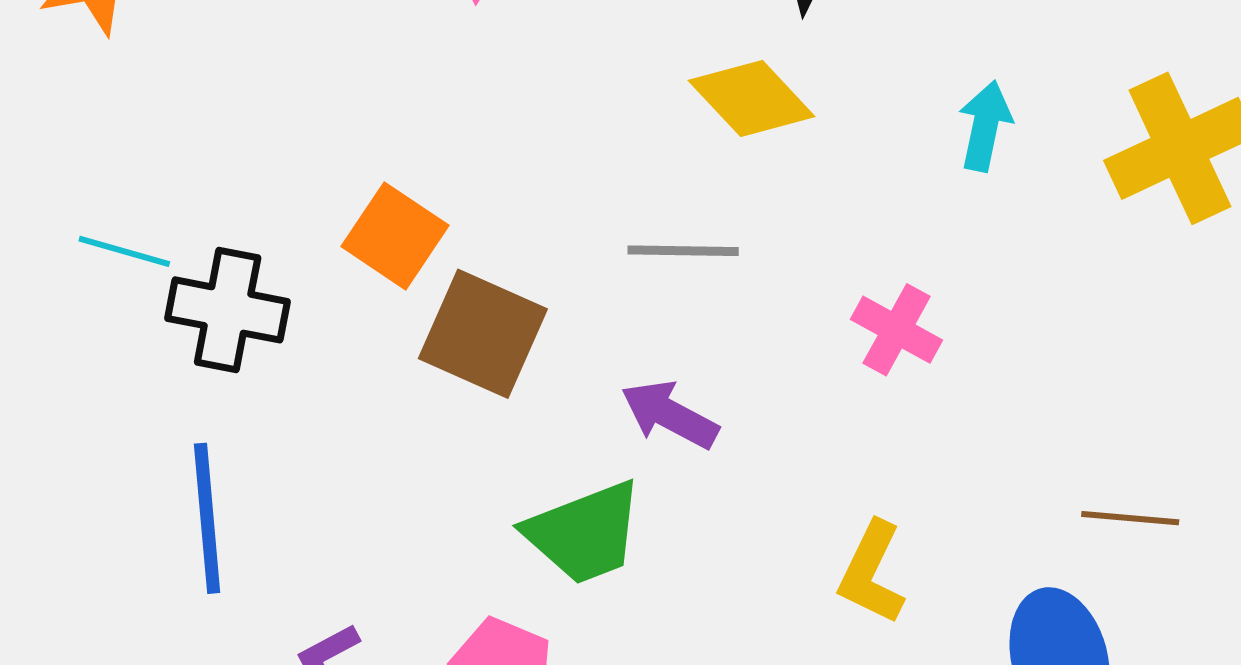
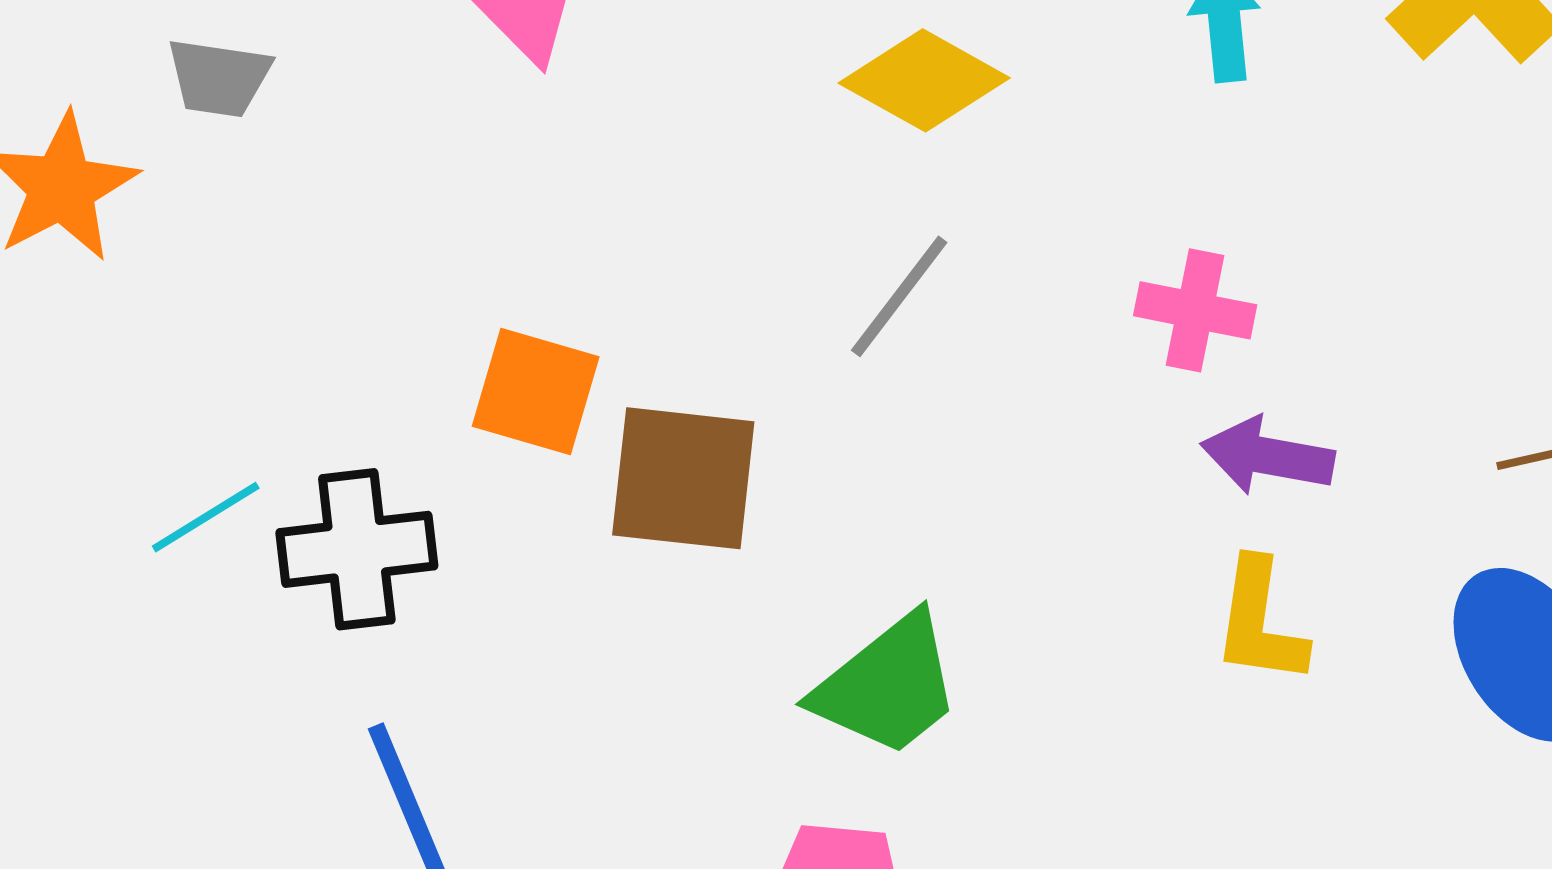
cyan line: (124, 251) -> (206, 517), turned -30
gray line: (683, 251) -> (899, 296), turned -36
purple arrow: (670, 415) -> (1267, 456), moved

